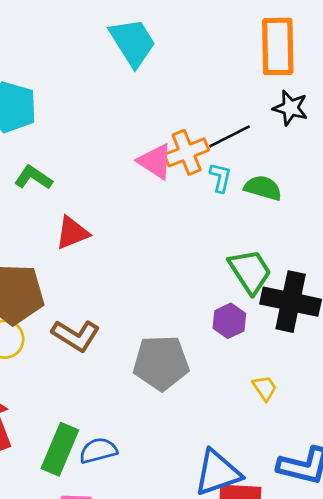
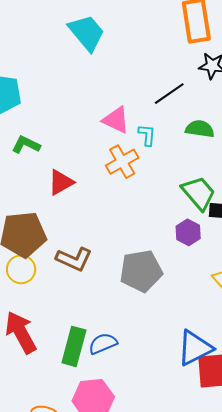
orange cross: (187, 152) -> (122, 162), moved
cyan L-shape: (220, 178) -> (147, 135), moved

